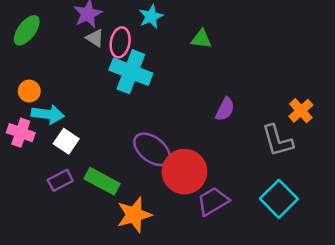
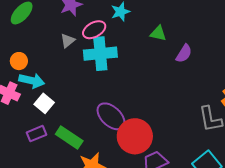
gray triangle: (95, 38) -> (68, 41), moved, turned 42
pink ellipse: (120, 42) -> (94, 30), turned 45
cyan cross: (131, 72) -> (100, 54), turned -32
purple semicircle: (225, 109) -> (184, 54), moved

